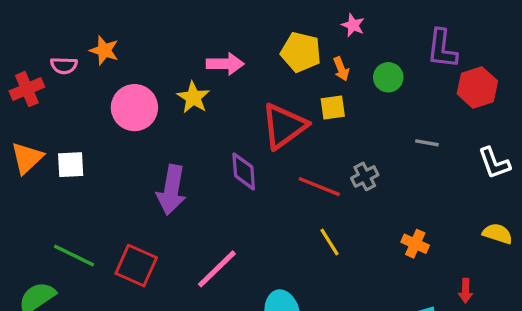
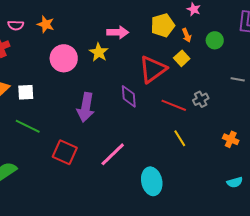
yellow pentagon: (301, 52) -> (163, 25), turned -30
pink semicircle: (64, 66) -> (16, 25), moved
yellow square: (333, 108) -> (182, 58), turned -35
green line: (74, 255) -> (28, 126), moved

